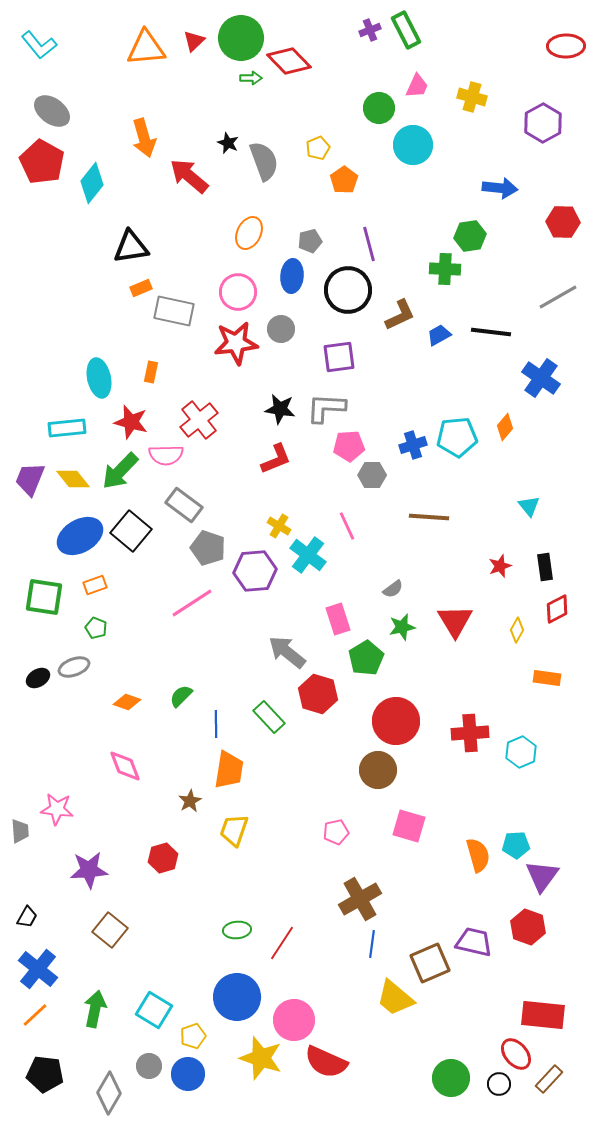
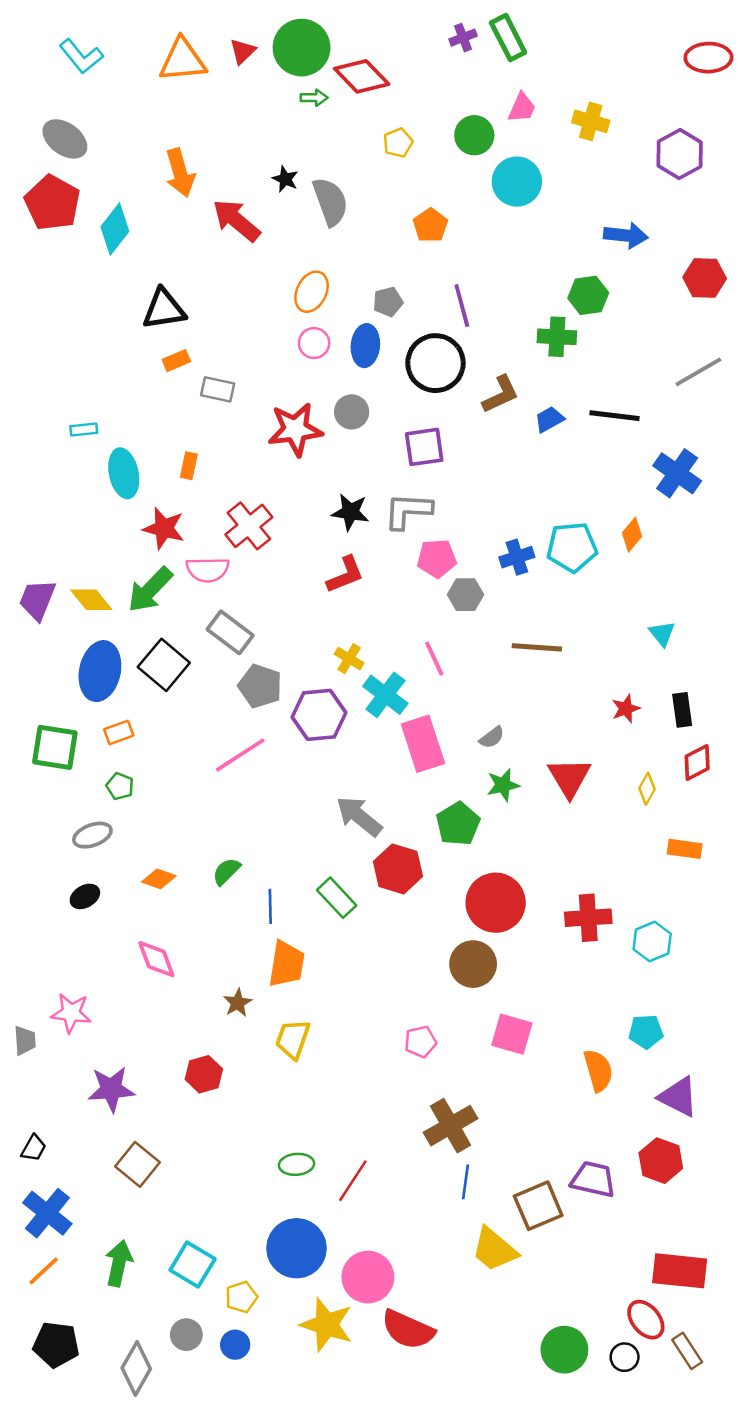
cyan L-shape: (39, 45) -> (81, 56), moved
yellow pentagon: (318, 148) -> (398, 143), moved
pink circle: (238, 292) -> (314, 343), moved, size x0.7
gray rectangle: (174, 311) -> (218, 389), size x0.7
cyan rectangle: (67, 428) -> (84, 429), moved, size x0.6
blue ellipse: (80, 536) -> (100, 671), turned -48
pink rectangle: (338, 619) -> (423, 744), moved, size x1.4
black ellipse: (38, 678) -> (85, 896), moved
cyan pentagon: (516, 845) -> (646, 1032), moved
purple triangle: (542, 876) -> (678, 1097), turned -39
blue circle: (188, 1074) -> (235, 1345), size x0.7
brown rectangle: (549, 1079) -> (687, 1351), turned -76

